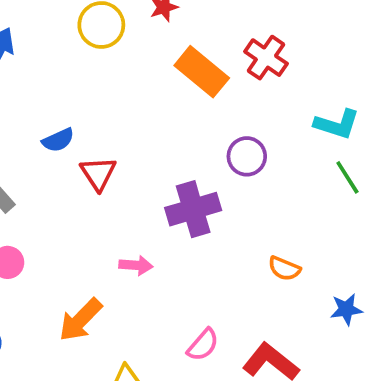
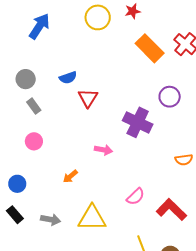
purple cross: (193, 209) -> (138, 122), turned 36
orange semicircle: (284, 268) -> (184, 160), turned -36
orange arrow: (80, 320) -> (70, 176), size x0.6

